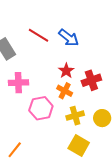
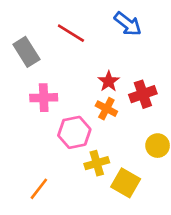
blue arrow: (69, 38) -> (128, 24), moved
yellow cross: (75, 116) -> (97, 163), moved

